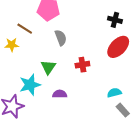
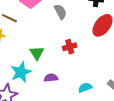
gray semicircle: (61, 38) -> (60, 12), moved
cyan semicircle: (114, 93) -> (85, 88), moved

